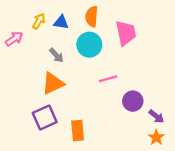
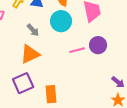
purple circle: (133, 101) -> (98, 45), moved

